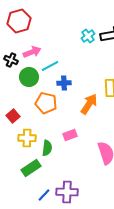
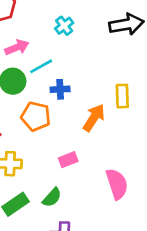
cyan cross: (88, 36) -> (64, 26), moved
green semicircle: (47, 148) -> (52, 197), moved, turned 35

